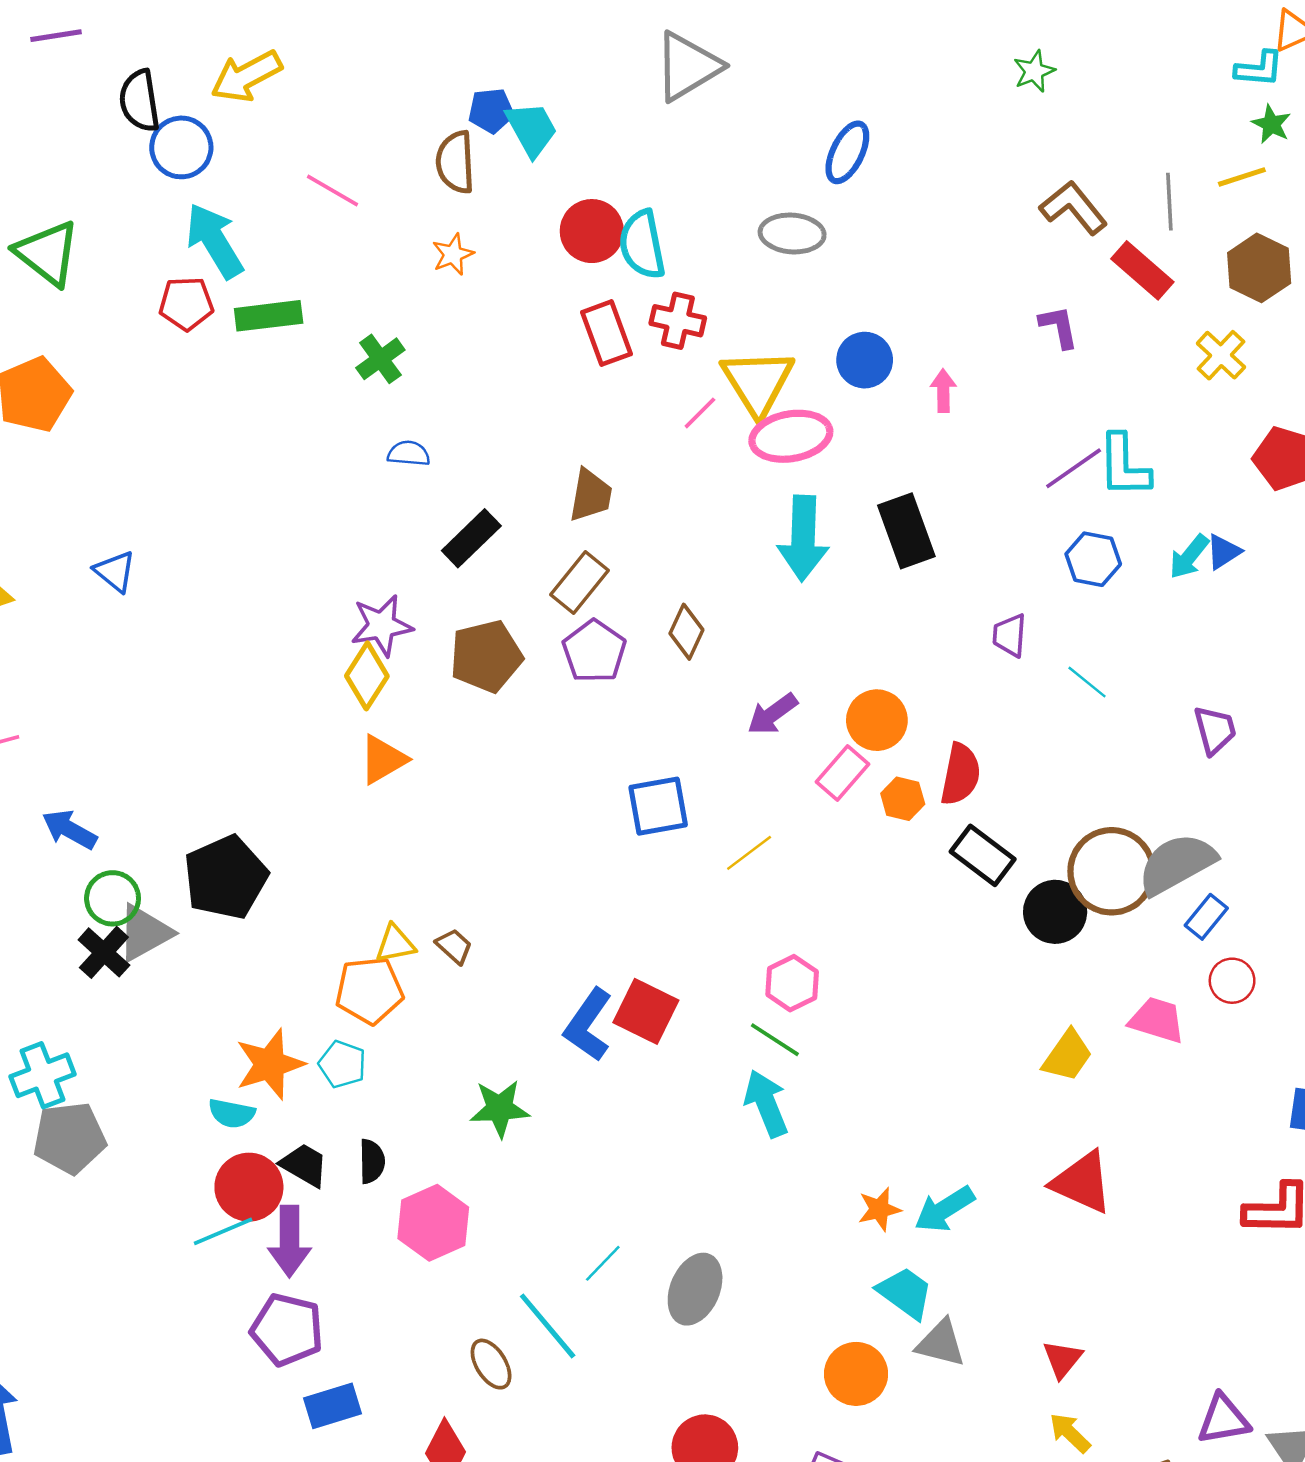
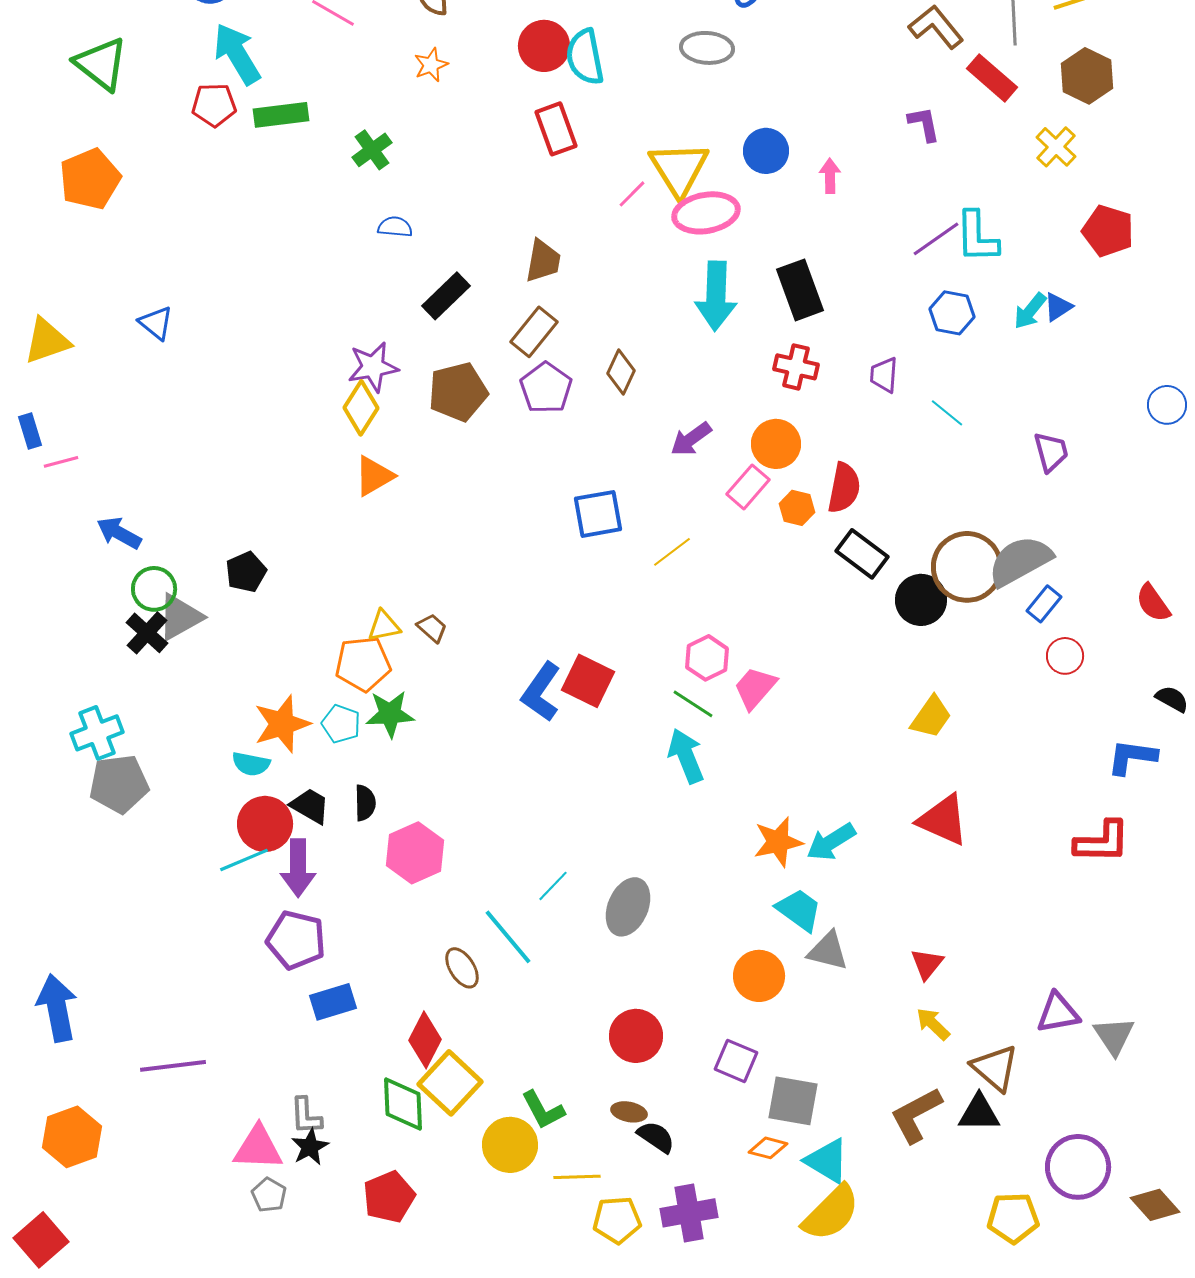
red cross: (678, 321) -> (796, 367), moved
black pentagon: (226, 877) -> (246, 572), size x0.6
pink trapezoid: (1157, 1020) -> (755, 688), moved, turned -66
green star: (500, 1108) -> (390, 714), moved
orange star: (879, 1209) -> (778, 842), size x1.4

